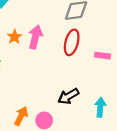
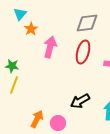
orange star: (14, 37) -> (31, 29), moved

